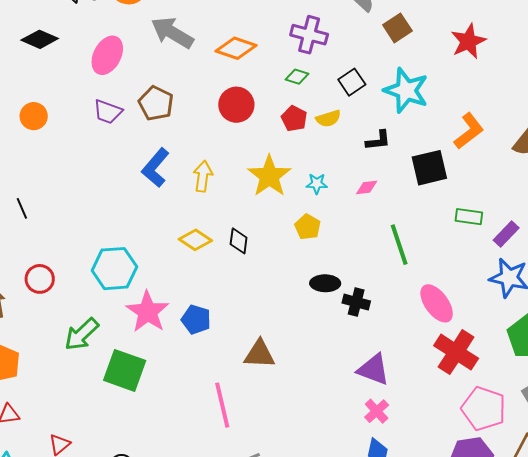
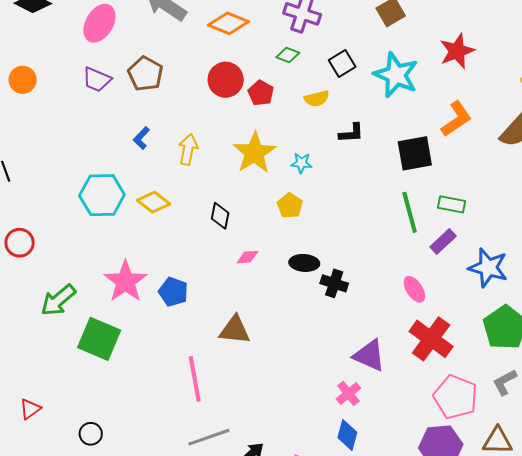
red star: (468, 41) -> (457, 51), moved
red pentagon: (294, 119) -> (261, 93), moved
black L-shape: (378, 140) -> (351, 133), moved
blue L-shape: (155, 168) -> (141, 138), size x0.6
pink diamond: (367, 187) -> (247, 257), moved
purple rectangle: (506, 234) -> (443, 241), moved
yellow diamond: (195, 240) -> (153, 202), moved
green line: (399, 245) -> (410, 212), moved
cyan hexagon: (114, 269) -> (102, 195), moved
pink ellipse: (437, 303) -> (414, 289), size x0.7
purple triangle: (373, 369) -> (369, 356), moved

